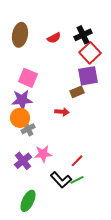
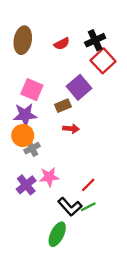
purple square: (88, 76) -> (79, 87), moved, turned -30
brown rectangle: (77, 92) -> (63, 106), moved
green ellipse: (28, 201) -> (57, 234), moved

